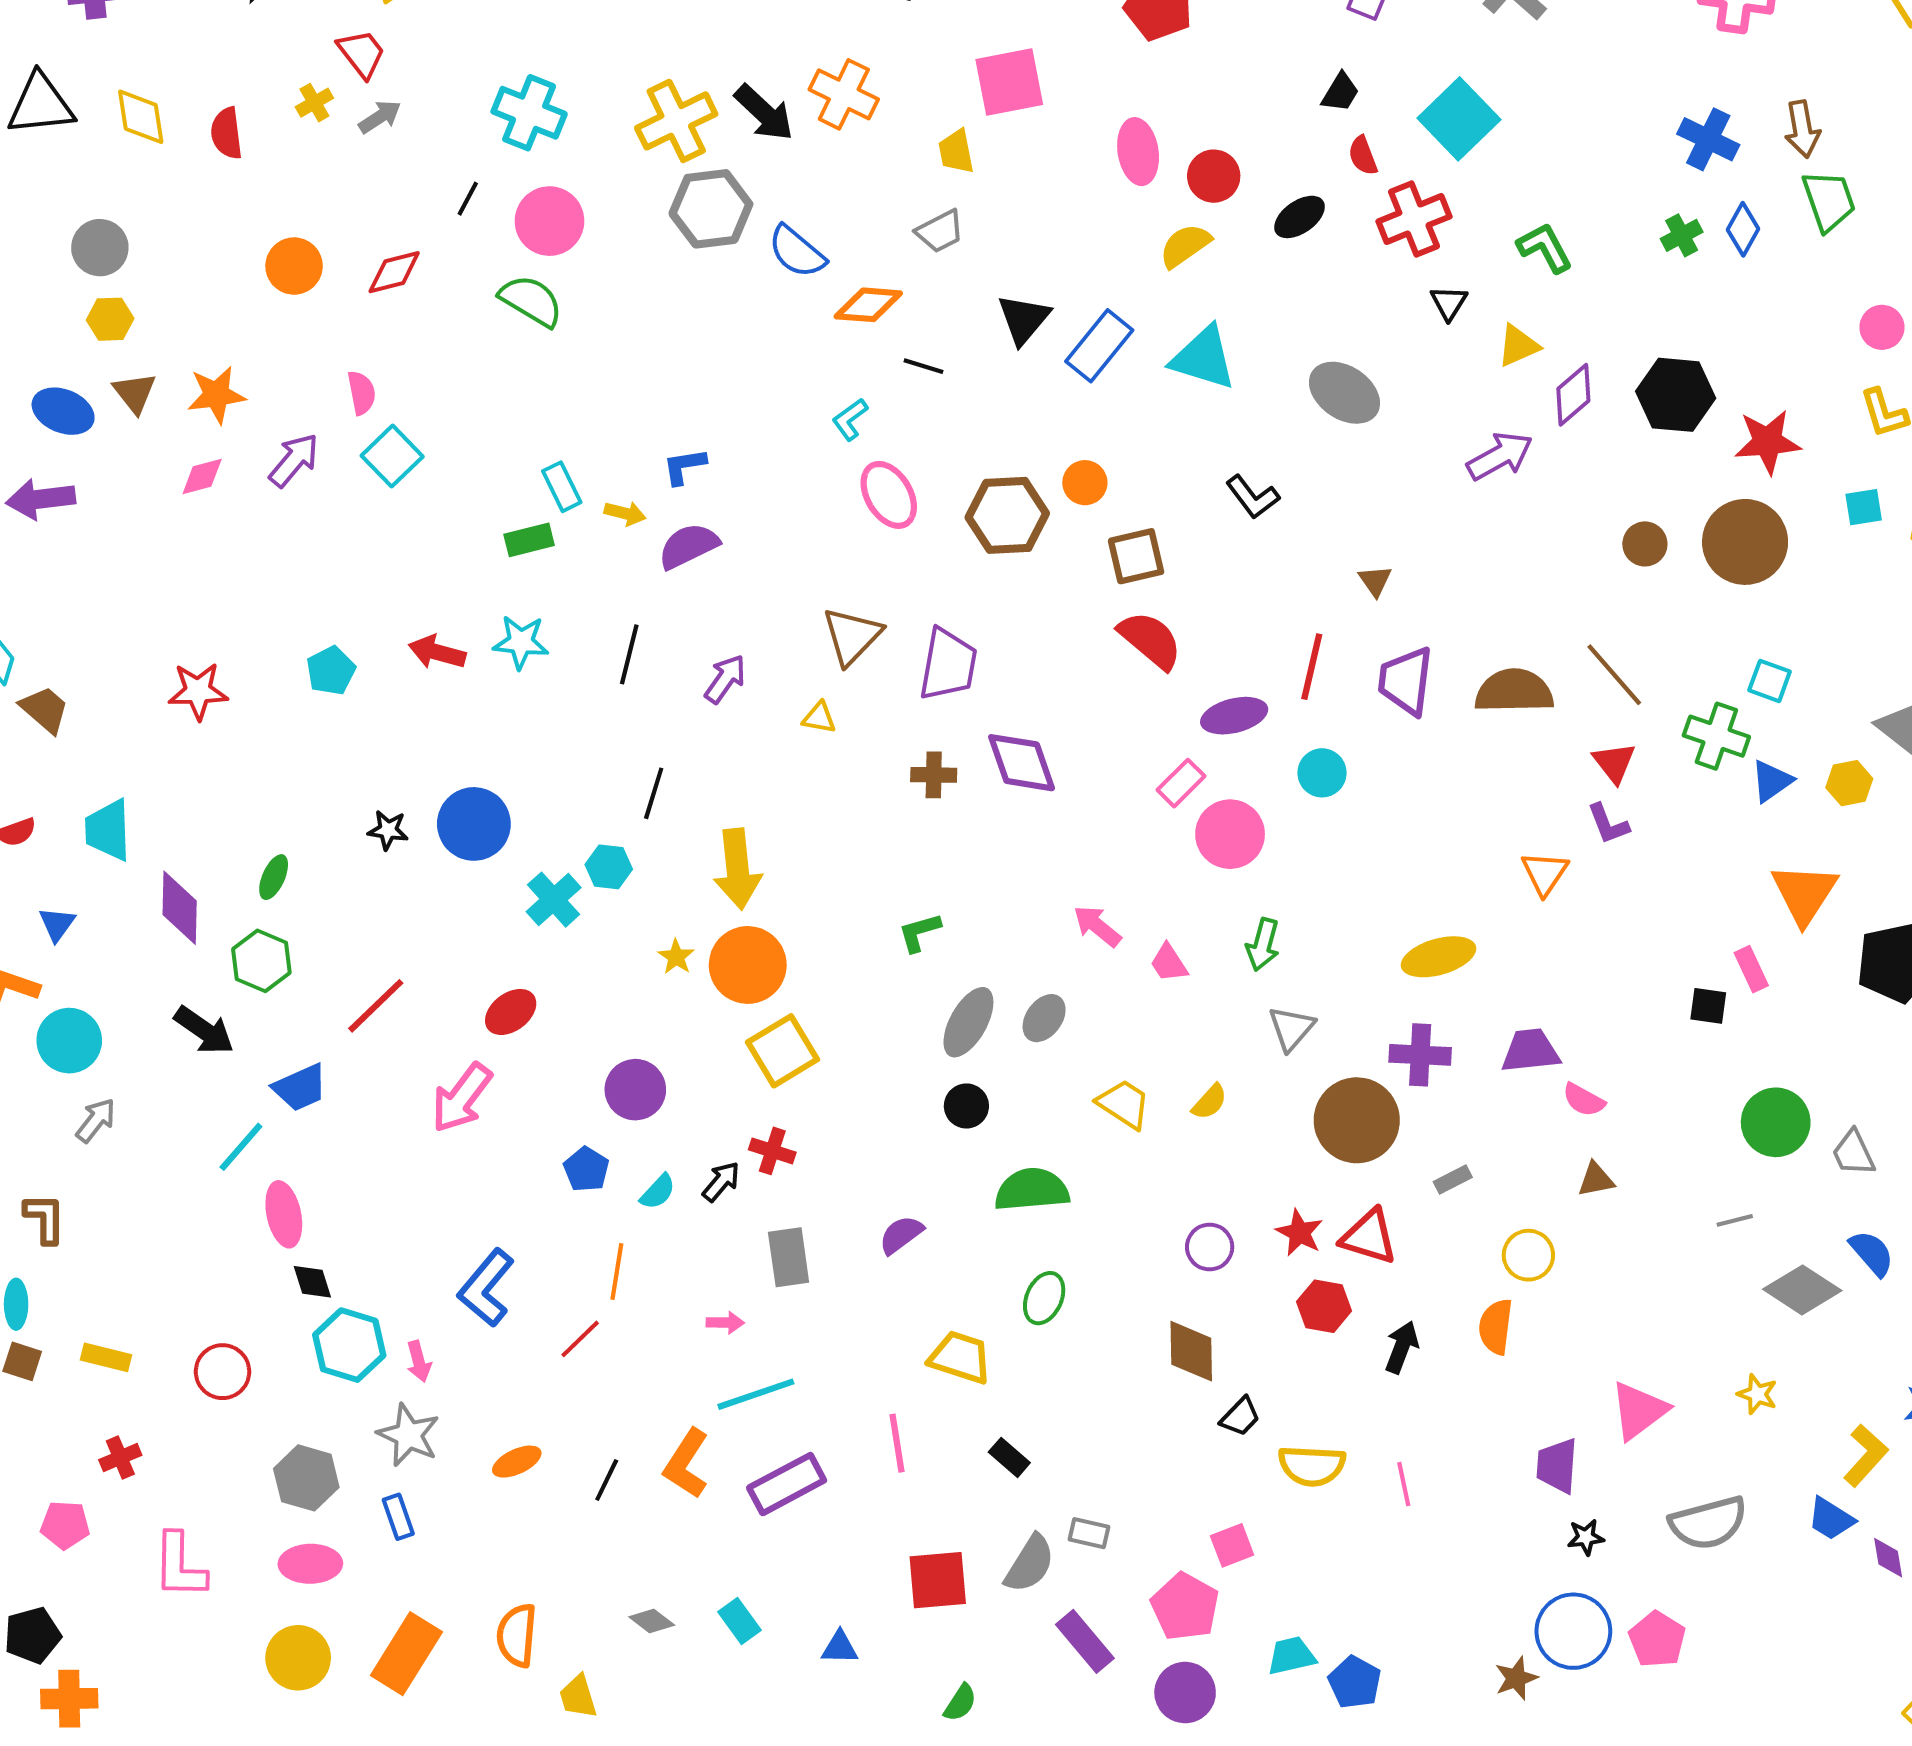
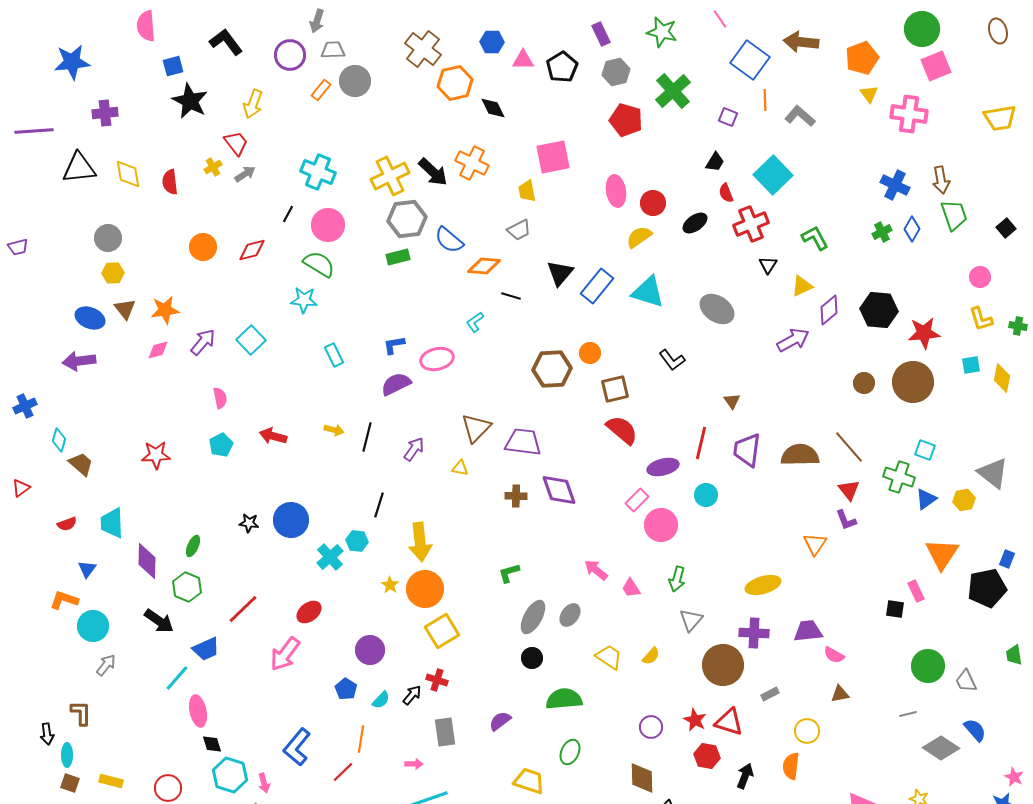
pink semicircle: (361, 393) -> (220, 398), moved
pink ellipse: (889, 495) -> (437, 359), moved, turned -72
yellow arrow: (625, 513) -> (334, 430), moved
green rectangle: (529, 540) -> (398, 257), moved
cyan star: (521, 642) -> (304, 300), moved
purple trapezoid: (948, 665) -> (523, 442), turned -93

